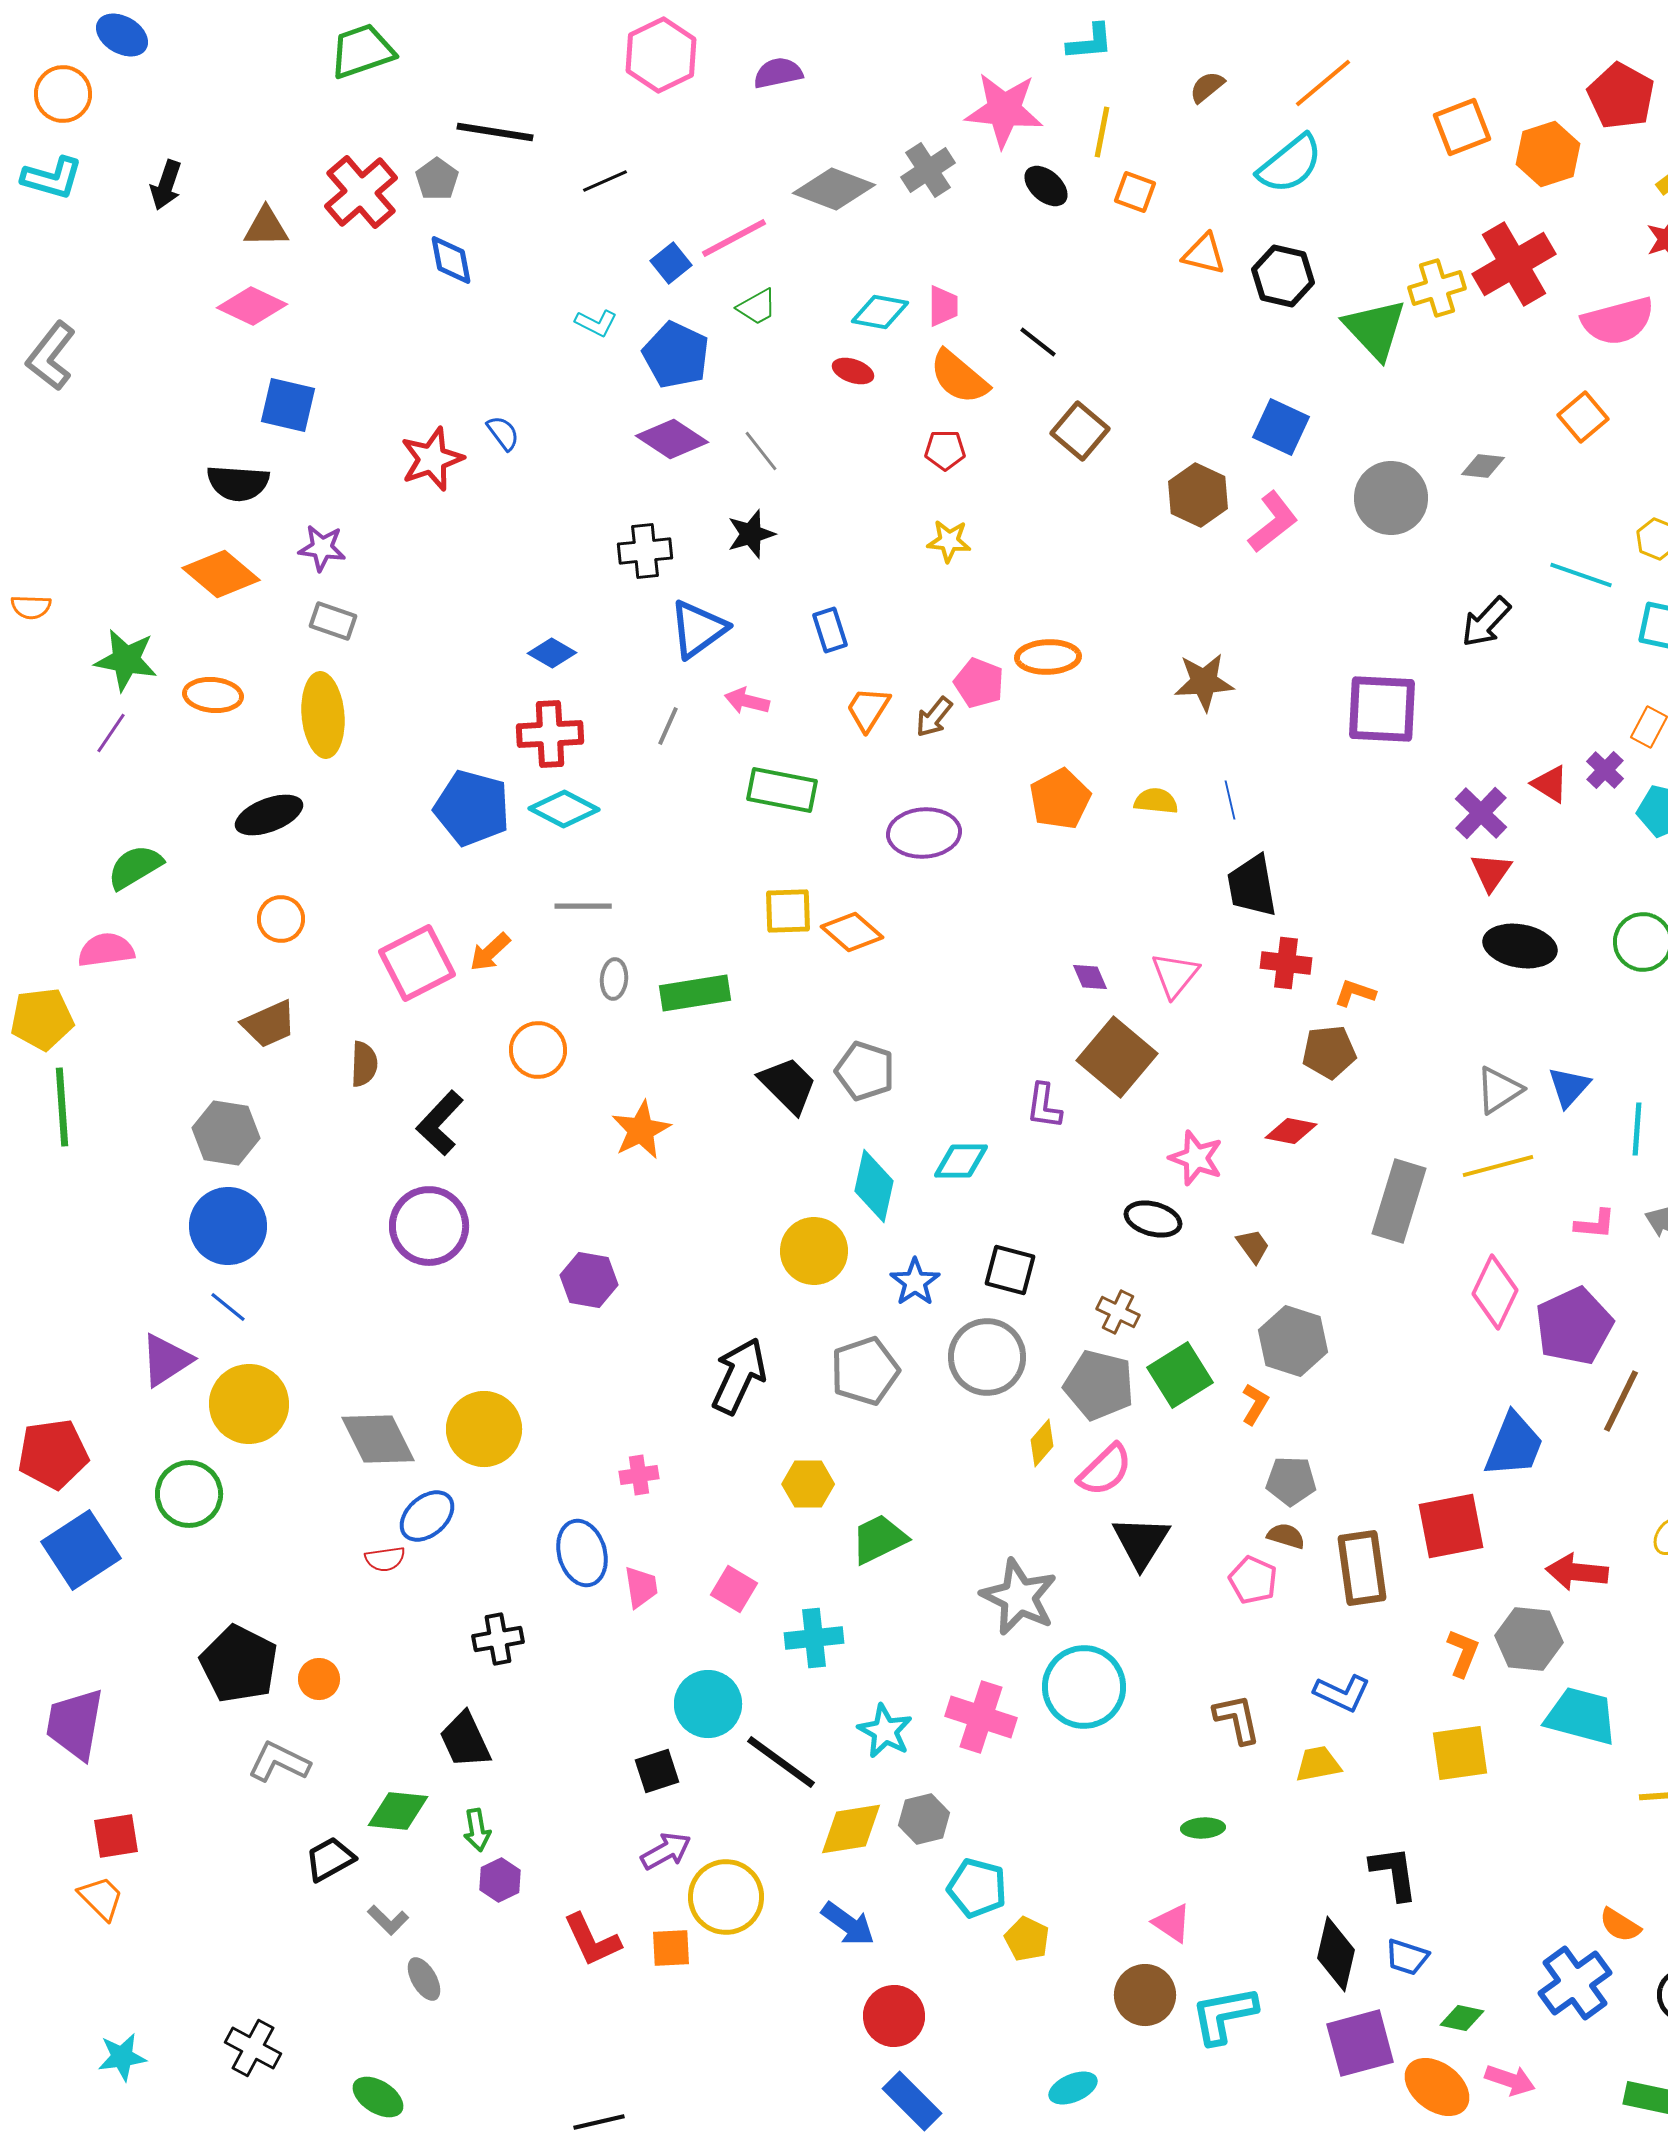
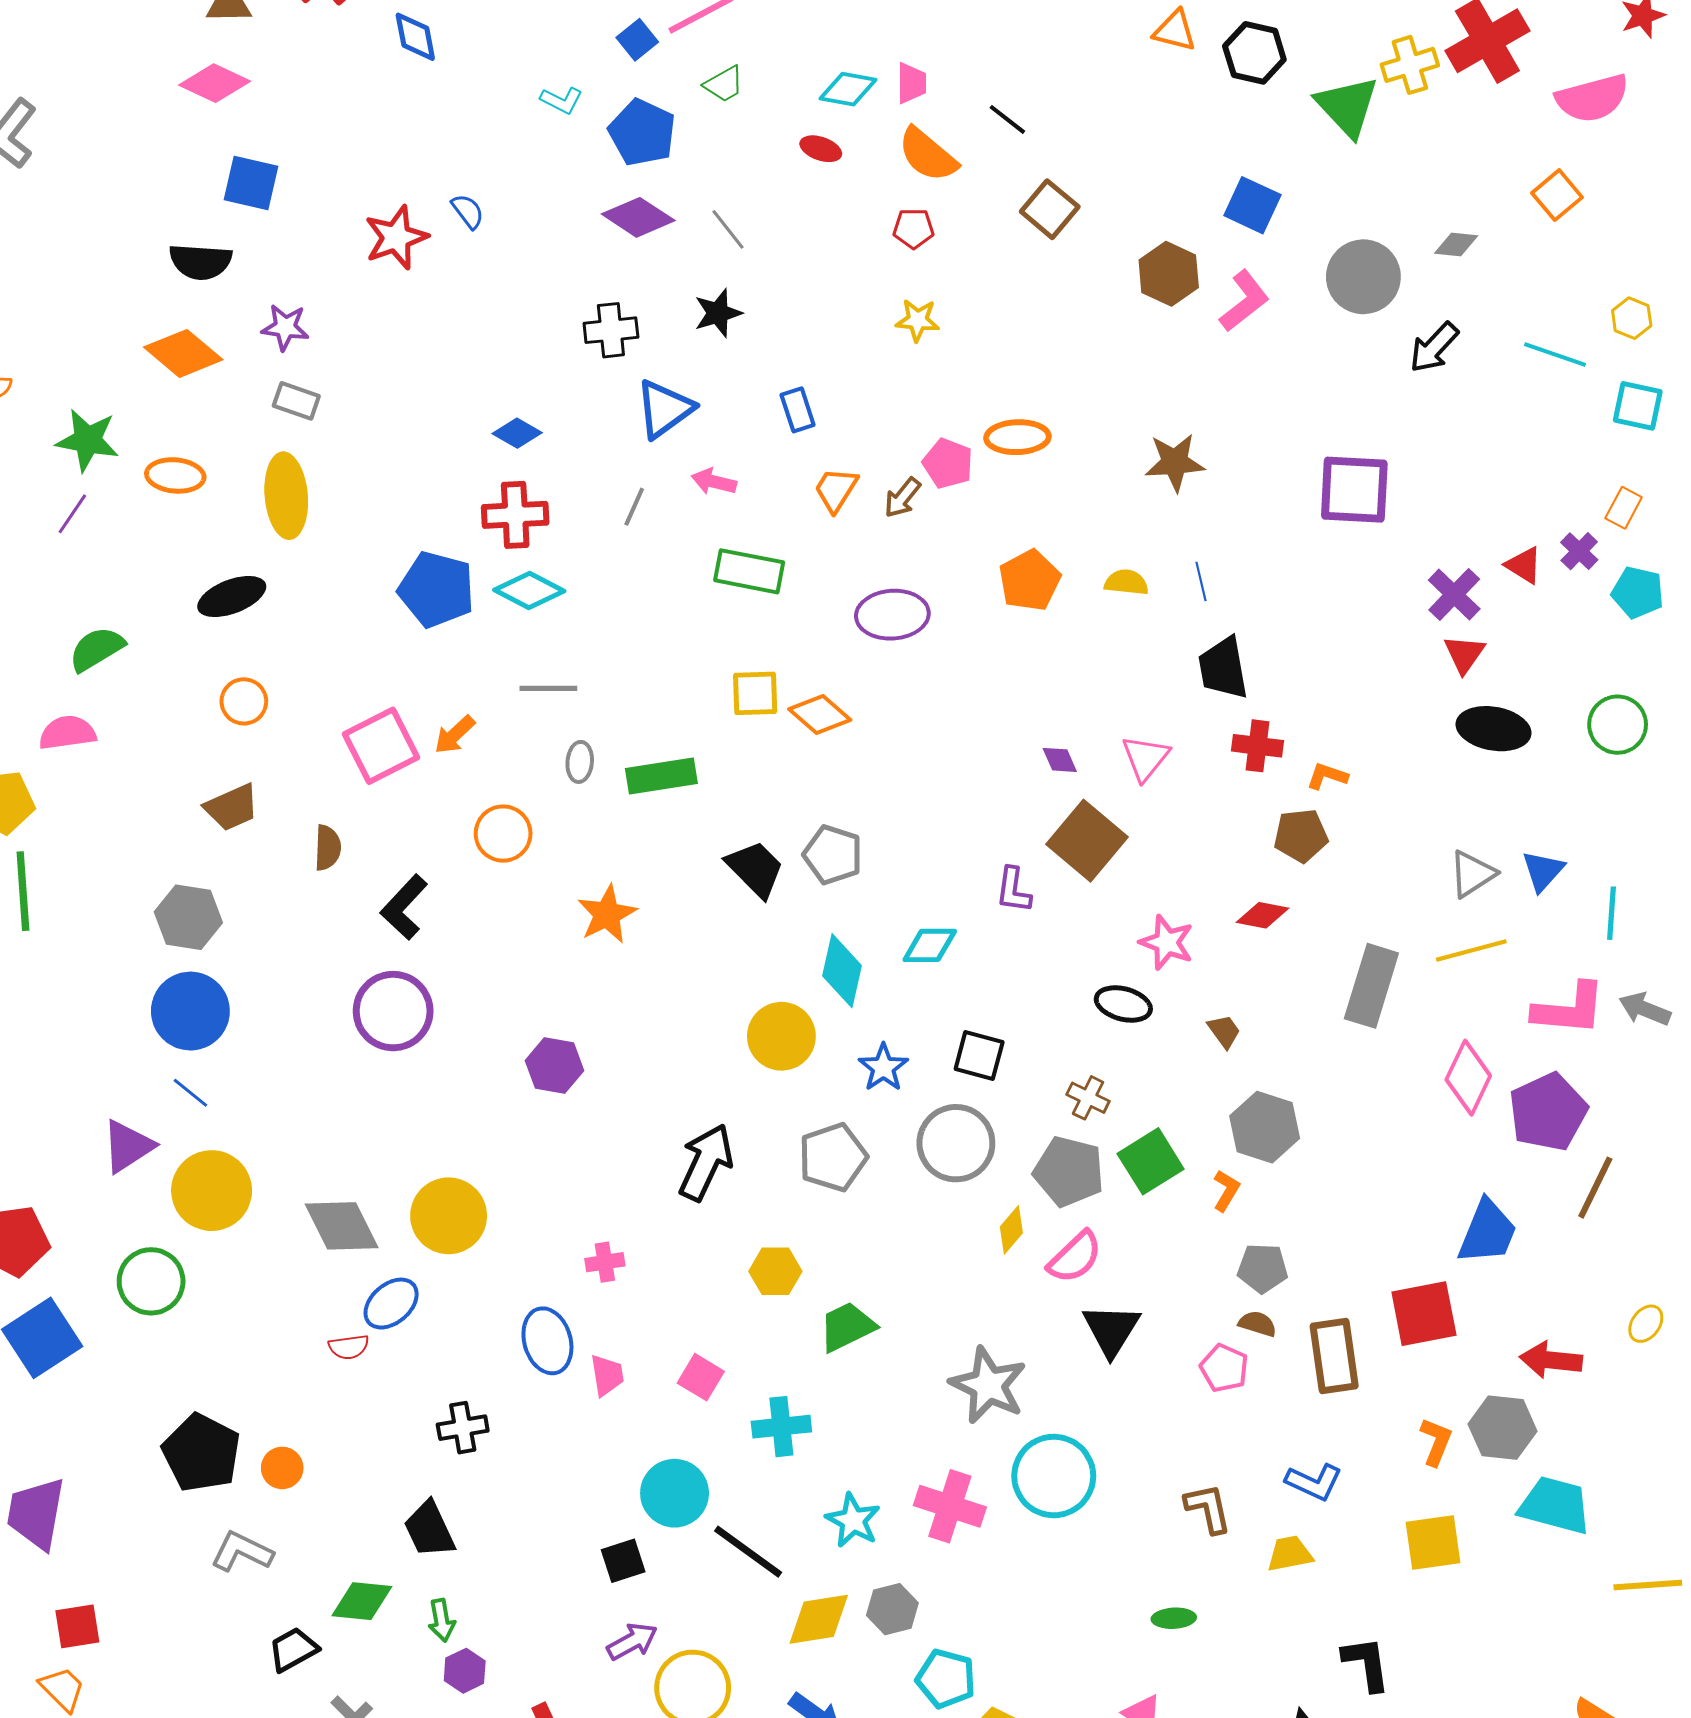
black arrow: (1486, 622) -> (1434, 347), moved
pink L-shape: (1595, 1224) -> (1569, 1009), size x1.8

